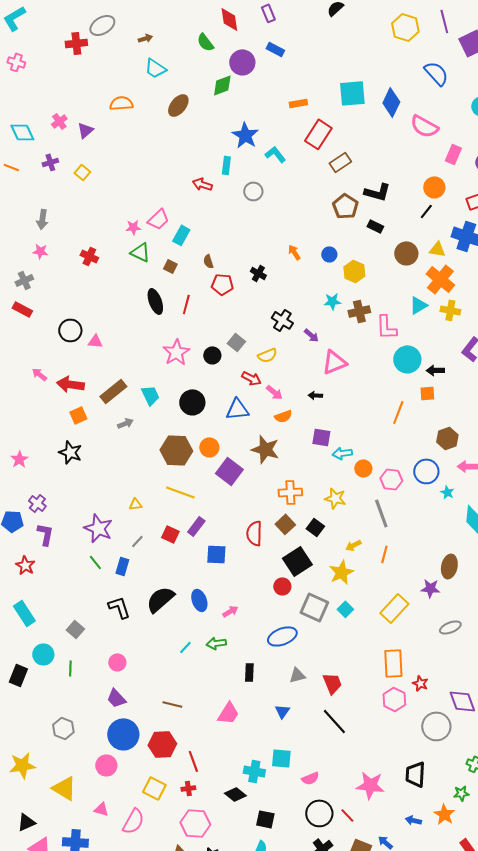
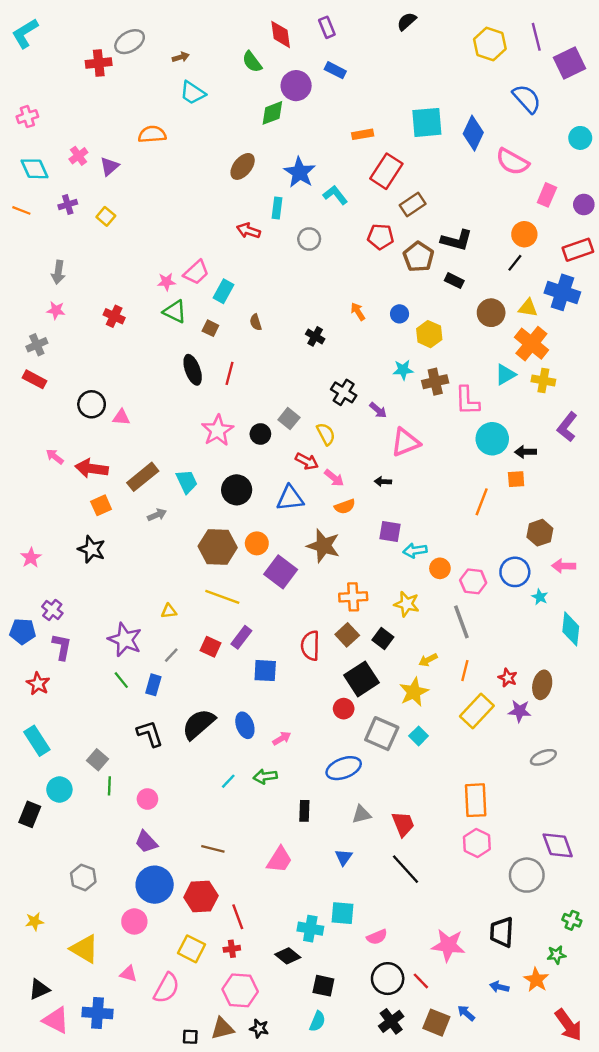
pink cross: (16, 62) -> (27, 117), moved, turned -36
brown ellipse: (178, 105) -> (243, 166), moved
red pentagon: (222, 284) -> (380, 237), moved
yellow semicircle: (267, 355) -> (326, 434), turned -96
yellow rectangle: (394, 608) -> (477, 711), moved
green line: (70, 668) -> (109, 786), moved
red star: (420, 683) -> (508, 678), moved
yellow star: (22, 765) -> (34, 921), size x0.6

